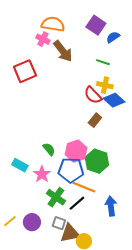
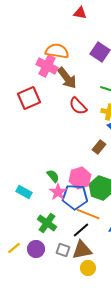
pink cross: (43, 39) -> (47, 66), size x1.5
red semicircle: (93, 95) -> (78, 106), moved
pink star: (42, 174) -> (58, 192), moved
green cross: (56, 197) -> (47, 223), moved
brown triangle: (70, 233) -> (82, 250), moved

